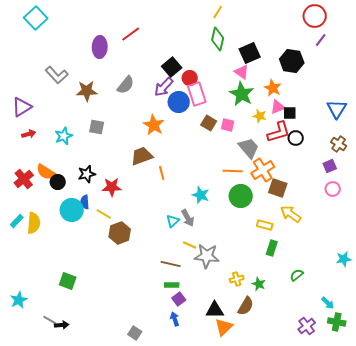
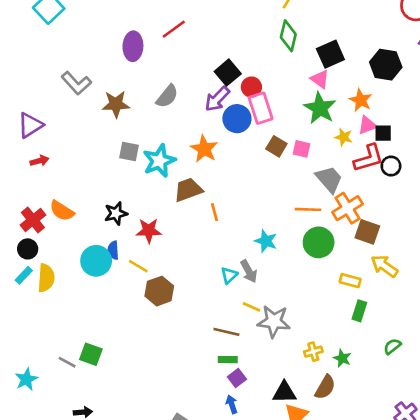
cyan star: (64, 136) -> (159, 161), moved, size x1.4
black circle: (58, 182) -> (28, 249), moved
gray line: (50, 320) -> (67, 362), moved

